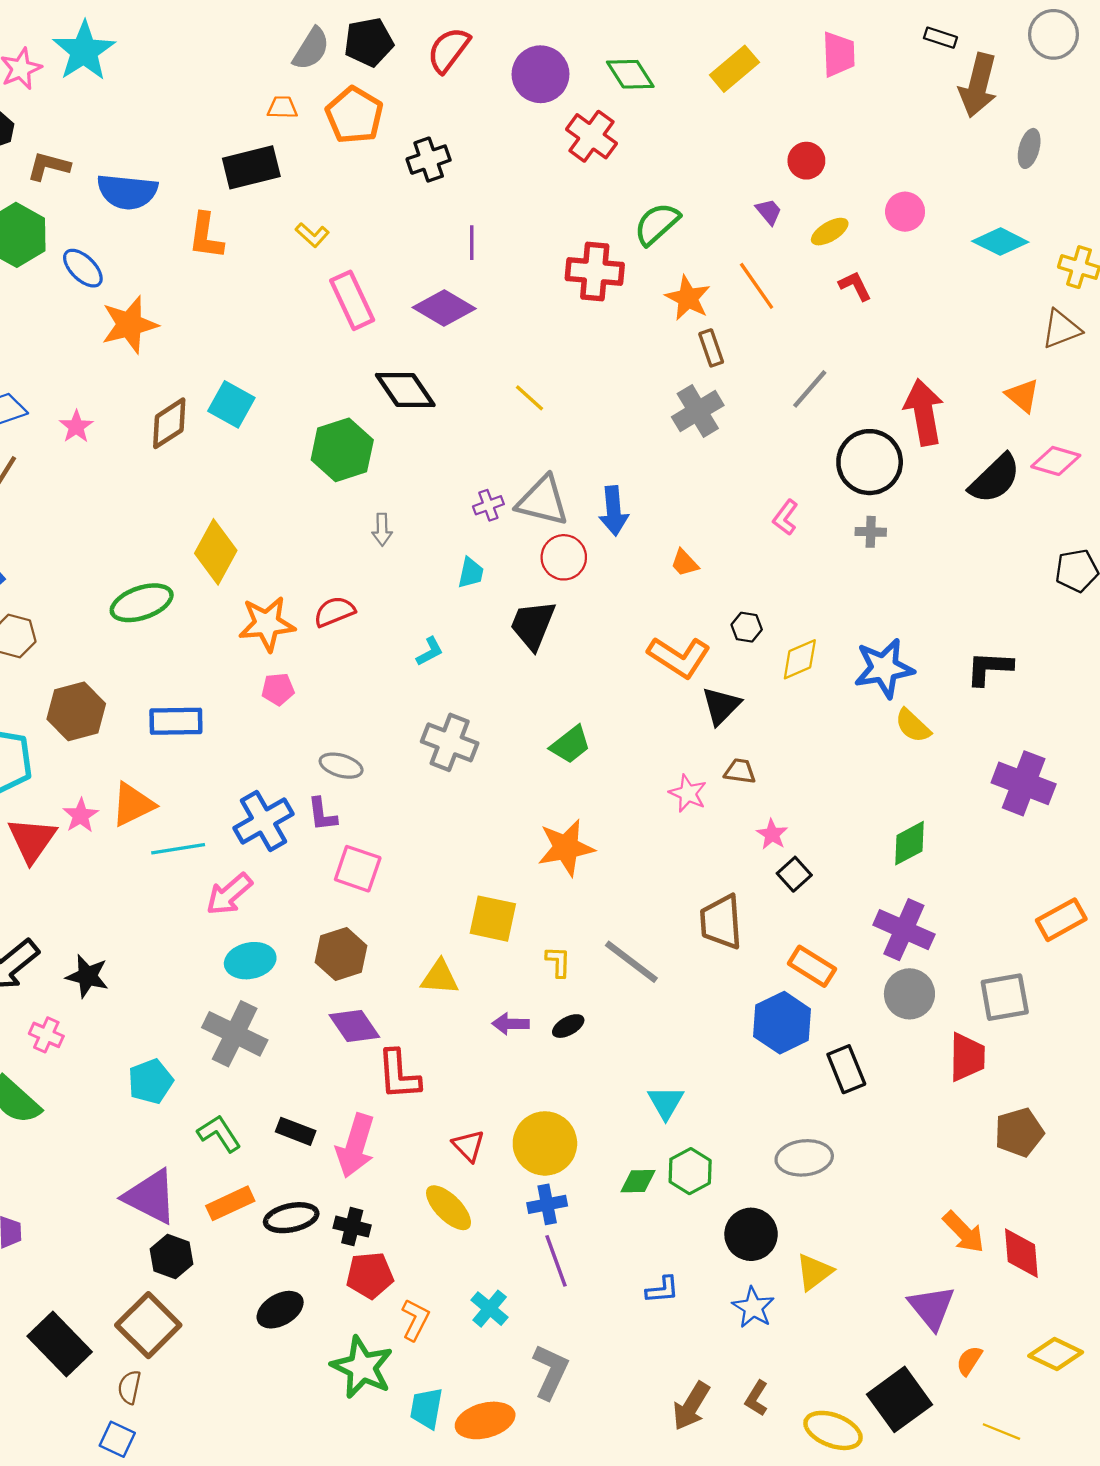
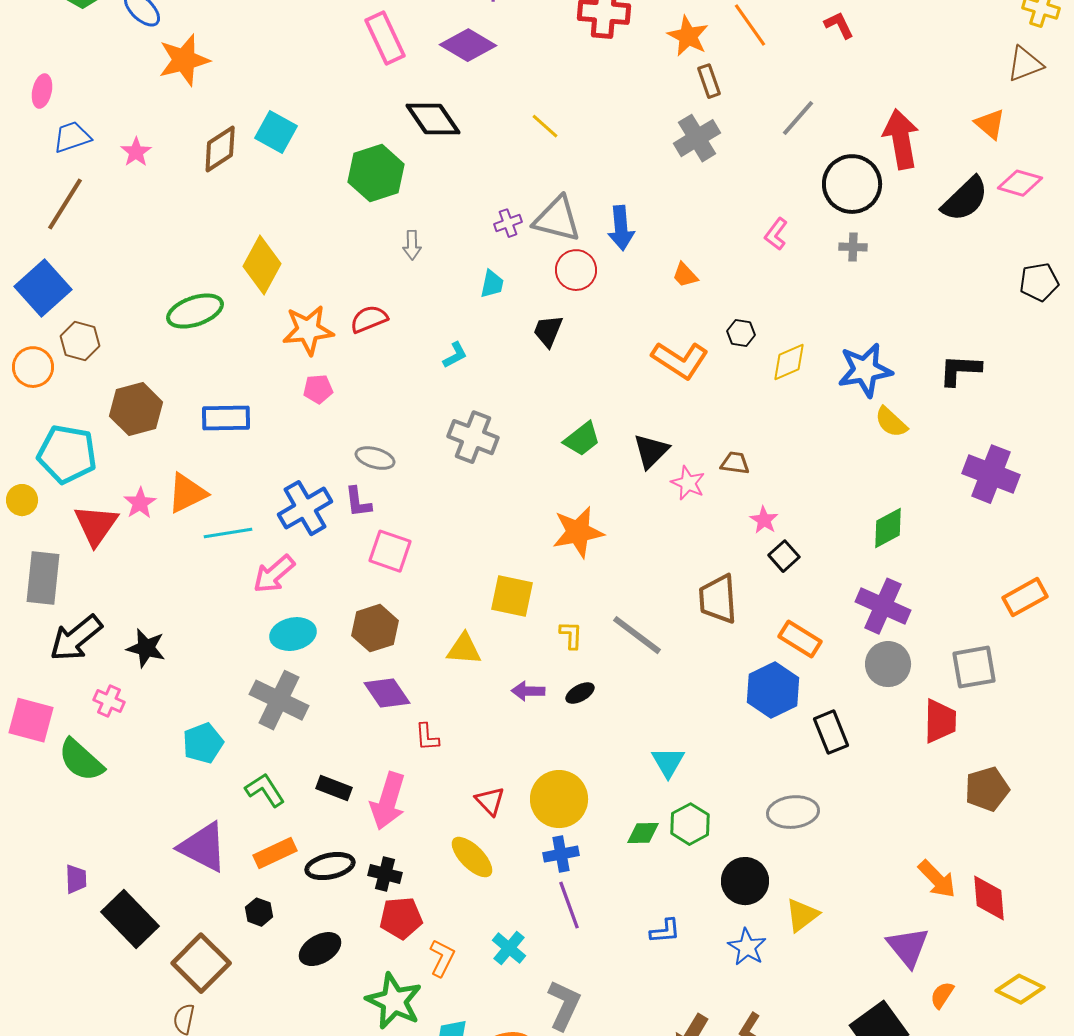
black trapezoid: (533, 625) -> (548, 331), size x0.7
black triangle: (721, 706) -> (651, 451), moved
red L-shape: (399, 1075) -> (427, 737), size x0.6
black hexagon: (172, 1256) -> (259, 912), moved, size x0.7
black rectangle: (60, 1344) -> (130, 919), moved

